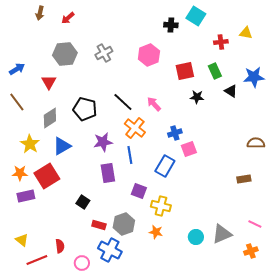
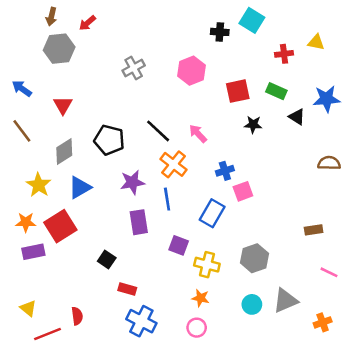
gray hexagon: (65, 54) -> (59, 49), moved
blue arrow: (17, 69) -> (22, 89), turned -112
green rectangle: (215, 71) -> (276, 91), turned -42
brown semicircle: (256, 143) -> (329, 163), moved
gray hexagon: (124, 224) -> (254, 258), moved
pink line: (255, 224) -> (329, 272), moved
pink circle: (82, 263) -> (197, 328), moved

